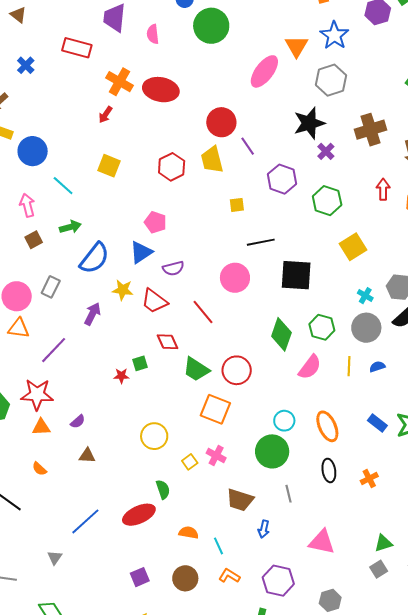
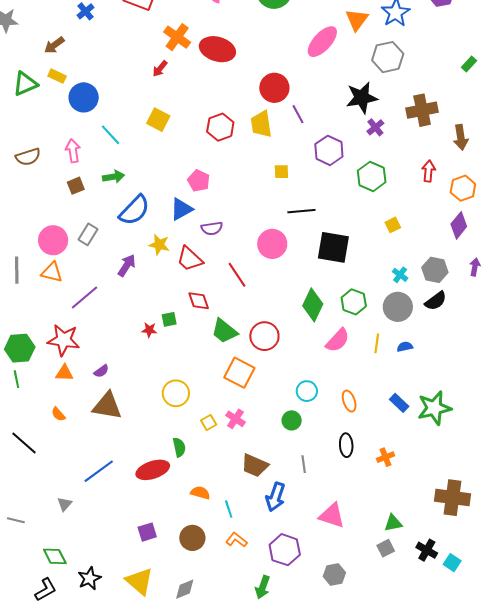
yellow square: (353, 247) -> (393, 225), size x0.6
orange ellipse: (327, 426) -> (349, 401), size x0.7
green circle: (272, 451) -> (292, 420), size x0.6
brown triangle: (87, 456) -> (107, 406), size x1.8
blue arrow: (264, 529) -> (275, 497), size x1.6

